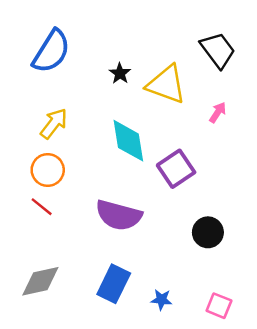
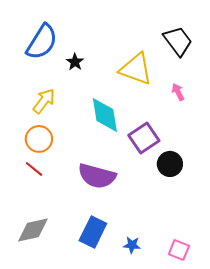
black star: (120, 73) -> (75, 62), moved
pink arrow: (218, 113) -> (178, 92), turned -60
black circle: (208, 232) -> (170, 164), moved

